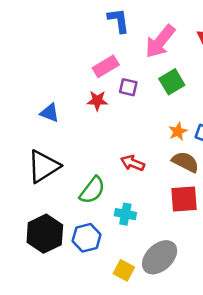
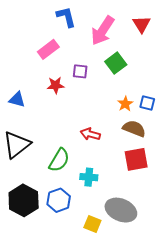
pink rectangle: (106, 66) -> (48, 49), moved
gray ellipse: (160, 257) -> (121, 210), turned 72

